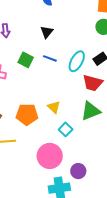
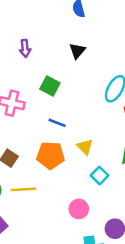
blue line: (50, 58) -> (57, 123), moved
pink circle: (50, 156) -> (79, 209), size x0.6

